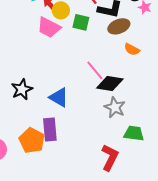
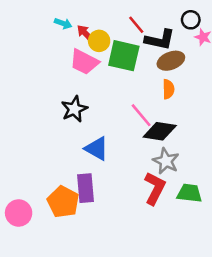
green square: (81, 22) -> (124, 56), size x1.5
orange semicircle: (132, 49) -> (168, 89), moved, turned -119
black star: (22, 89) -> (74, 109), moved
red L-shape: (110, 157) -> (155, 188), moved

